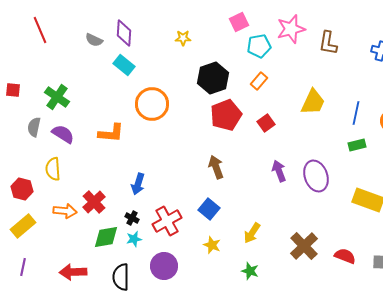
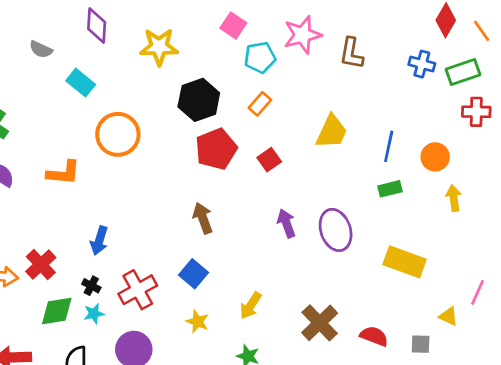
pink square: (239, 22) -> (233, 26), turned -30
purple diamond: (124, 33) -> (97, 26), moved
yellow star: (183, 38) -> (159, 47), size x1.8

